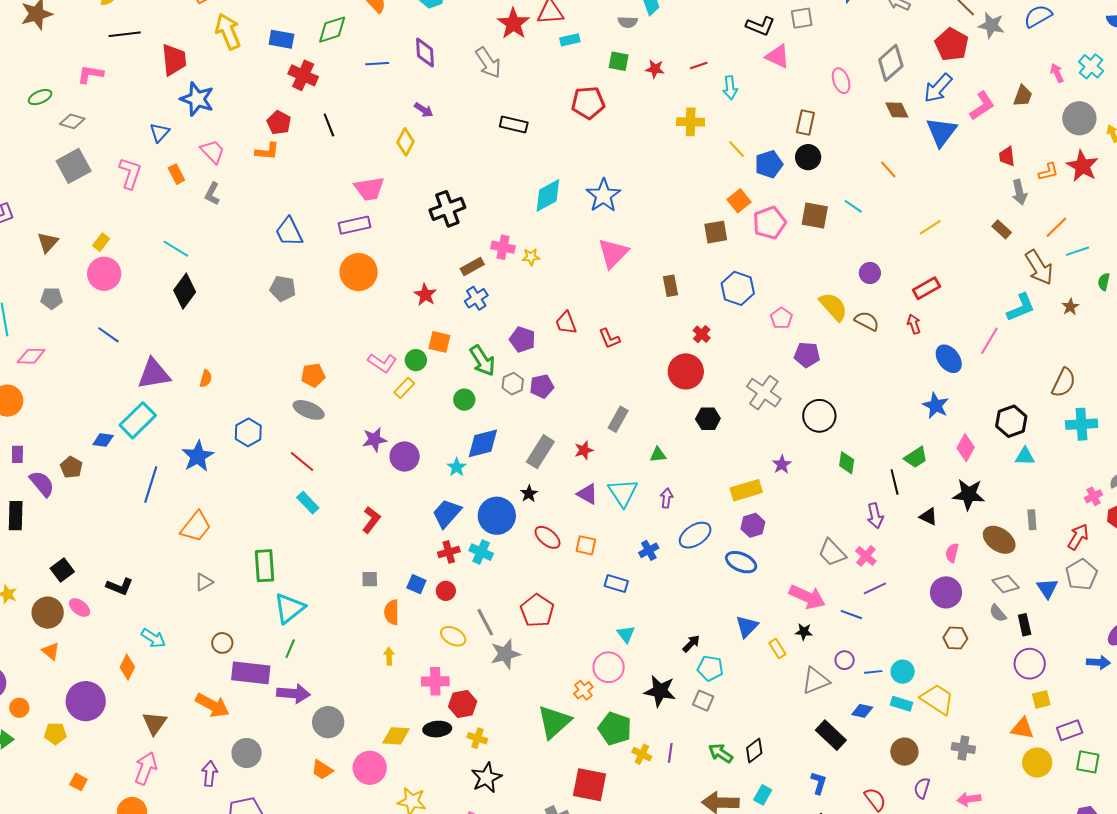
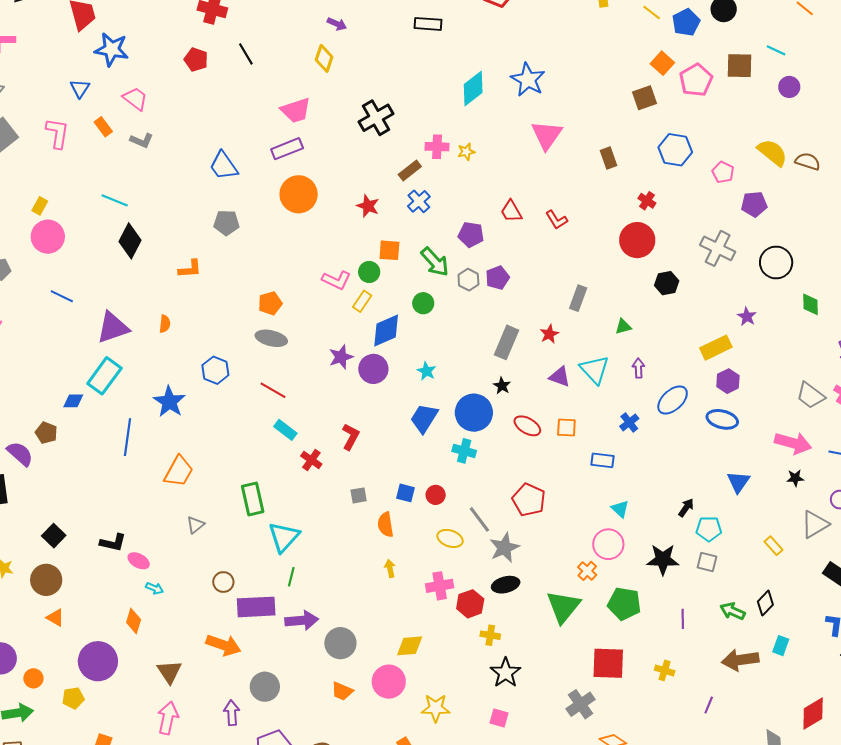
orange L-shape: (267, 151) -> (190, 269), moved
gray L-shape: (212, 194) -> (142, 140), turned -85
purple circle: (870, 273) -> (789, 87), moved
blue diamond: (483, 443) -> (386, 330), moved
red cross: (449, 552) -> (311, 460), moved, turned -30
pink ellipse: (80, 608) -> (139, 561), moved
cyan arrow: (153, 638) -> (155, 588), size x0.7
yellow rectangle: (777, 649) -> (773, 546), moved
black ellipse: (437, 729) -> (506, 585), moved
yellow cross: (642, 754) -> (665, 670), moved

